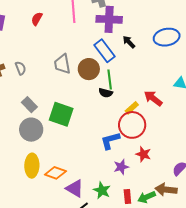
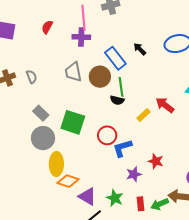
purple cross: (109, 19) -> (81, 37), moved, size x0.7
red circle: (132, 125) -> (107, 135), moved, size x0.7
yellow ellipse: (32, 166) -> (56, 164), moved

